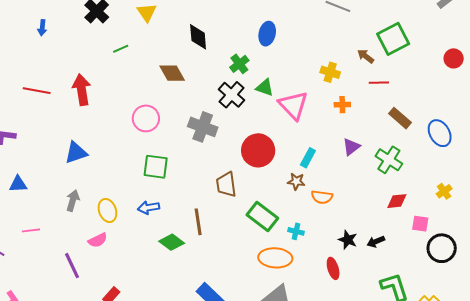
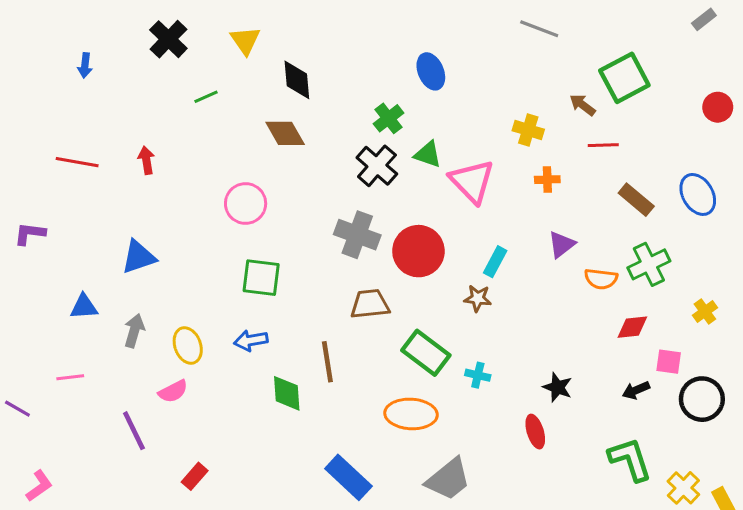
blue ellipse: (267, 34) -> (431, 71), turned -35
black diamond: (198, 37) -> (297, 80), moved
red arrow: (82, 90) -> (146, 160), size x0.6
gray cross: (203, 127) -> (357, 235), moved
blue ellipse: (440, 133) -> (698, 194), moved
green cross: (389, 160) -> (649, 264), moved, turned 32
blue triangle: (18, 184) -> (84, 307), moved
brown trapezoid: (226, 185) -> (370, 304), turned 92
orange semicircle: (322, 197) -> (601, 279), moved
green diamond: (172, 242) -> (287, 393), turned 50
black arrow: (376, 242) -> (636, 390), moved
orange ellipse: (275, 258) -> (411, 414), moved

